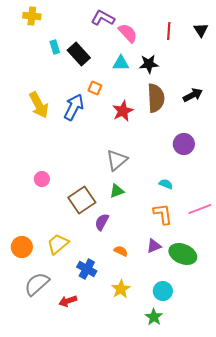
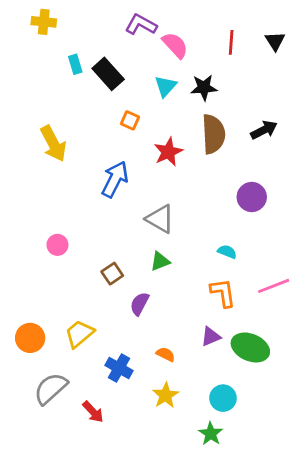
cyan triangle: (121, 63) -> (166, 86), turned -48
blue arrow: (74, 107) -> (115, 179), moved
gray triangle: (117, 160) -> (160, 219), turned -50
brown square: (82, 200) -> (112, 274), size x0.6
orange semicircle: (121, 251) -> (166, 354), moved
red arrow: (68, 301) -> (93, 412), turned -114

